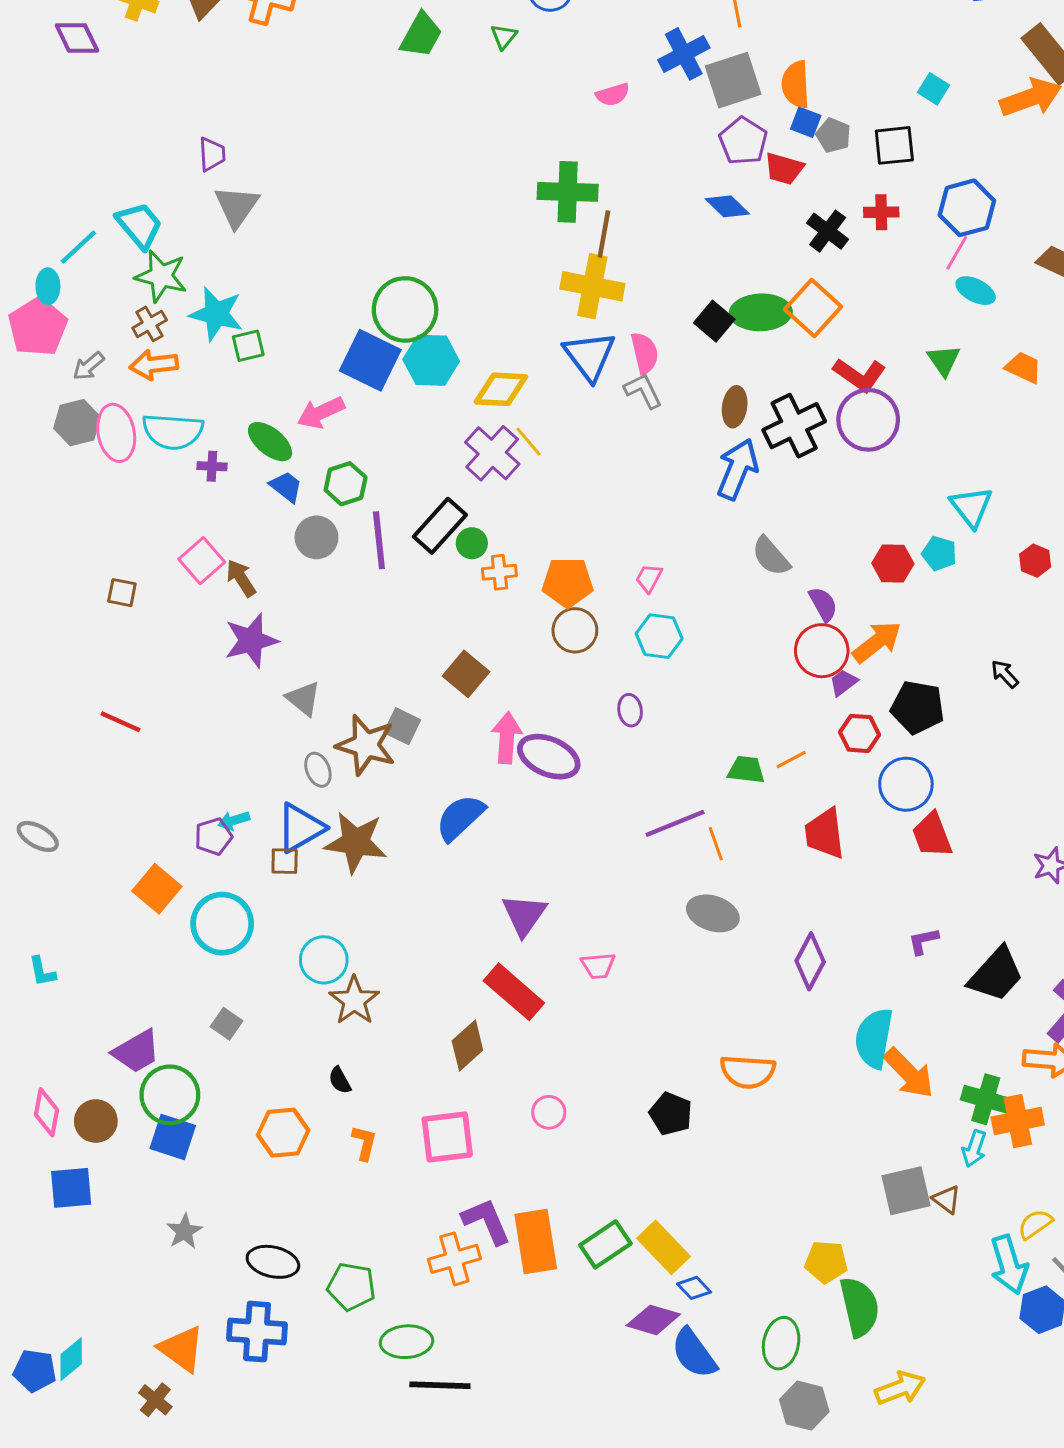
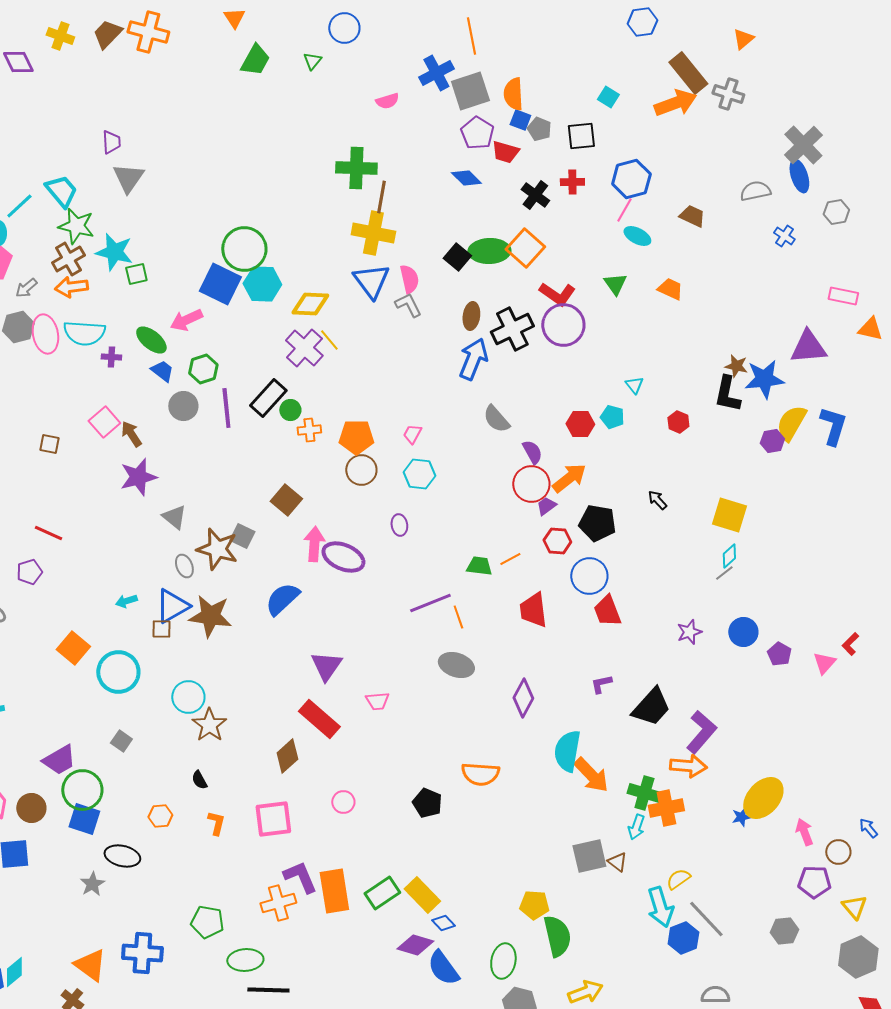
brown cross: (150, 324) -> (68, 259), size x1.4
cyan triangle: (971, 507) -> (634, 385), size x0.6
purple pentagon: (213, 836) -> (29, 572), moved
orange hexagon: (283, 1133) -> (160, 816), size x0.7
black ellipse: (273, 1262) -> (122, 856), moved

